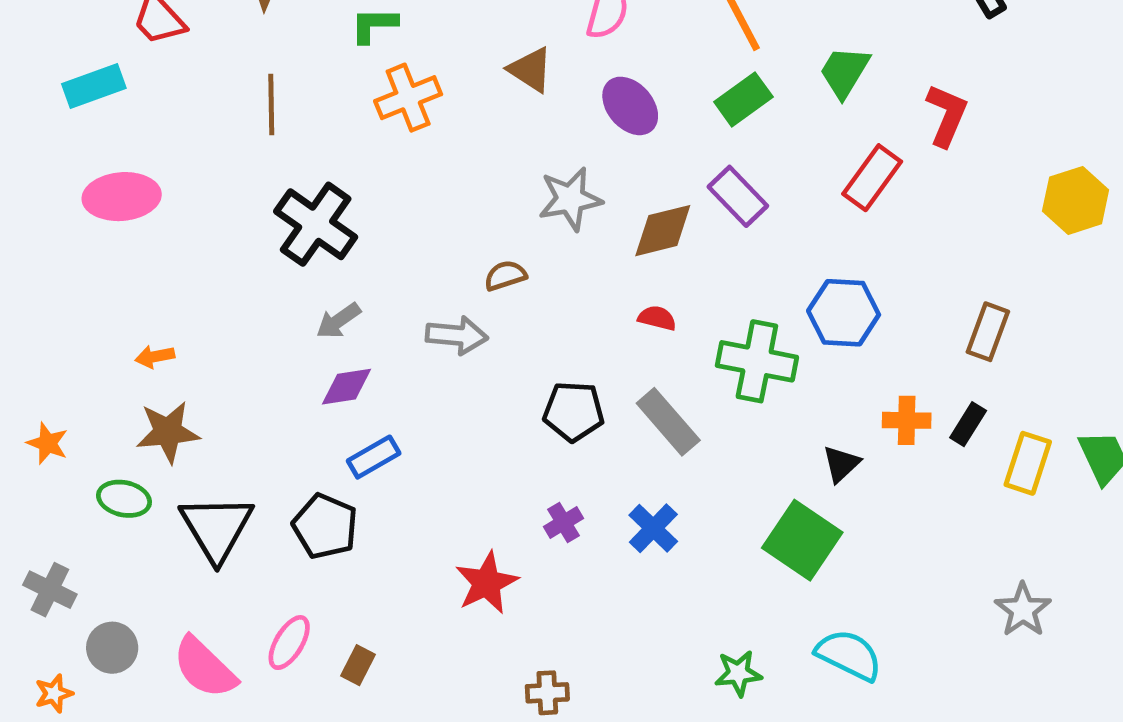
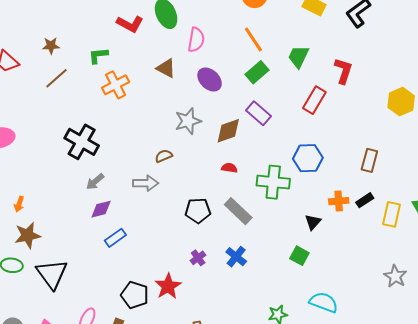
brown line: (271, 104) -> (56, 78), moved, turned 55
orange arrow: (155, 357) -> (19, 204), turned -56
black rectangle: (968, 424) -> (365, 200), turned 30
black pentagon: (325, 526) -> (135, 295), moved
green square: (802, 540) -> (299, 256), size x0.6

